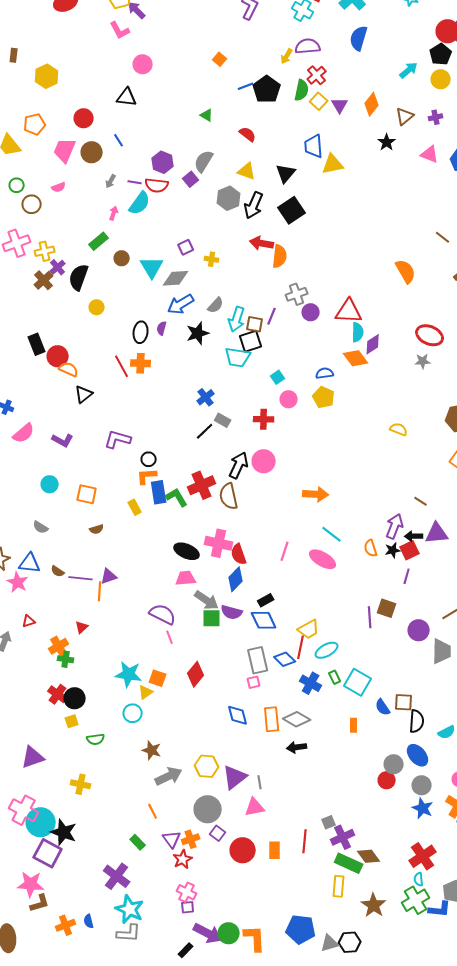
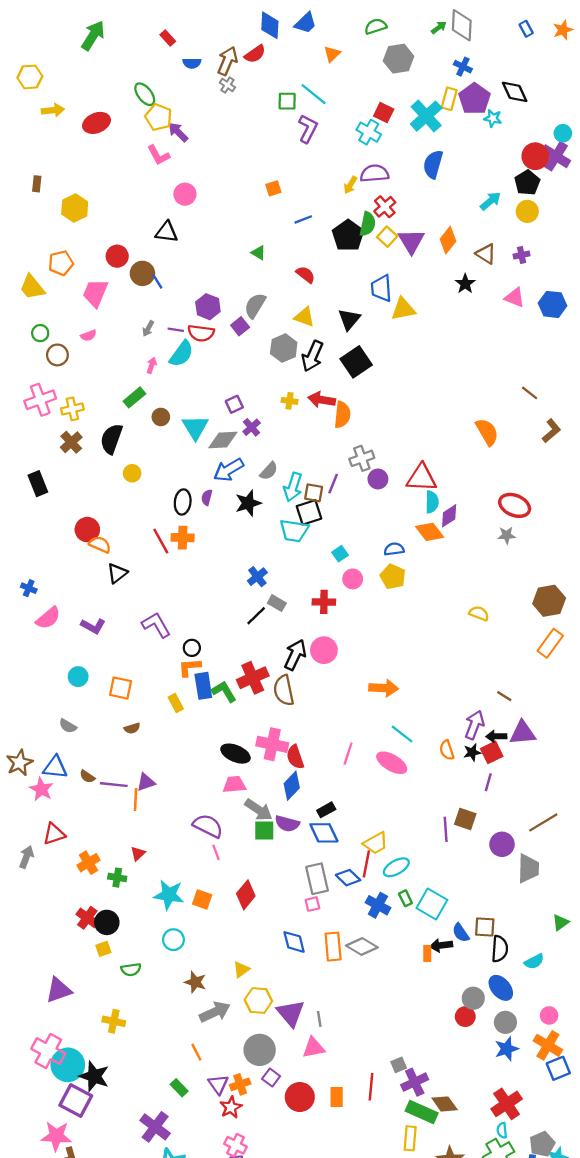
orange square: (220, 59) -> (273, 188), turned 32
black pentagon: (267, 89) -> (348, 235), moved
purple triangle: (340, 105) -> (411, 241), size x1.4
brown triangle: (405, 116) -> (486, 254), turned -48
brown circle: (92, 152) -> (142, 273), moved
yellow cross: (212, 259) -> (289, 401), moved
purple cross: (58, 267) -> (252, 427), moved
black rectangle: (37, 344) -> (38, 484), moved
purple L-shape: (118, 439) -> (156, 625), turned 44
red triangle: (29, 621) -> (54, 834), size x1.5
red triangle: (82, 627) -> (138, 853), moved
green cross: (66, 659) -> (117, 878), moved
yellow triangle: (146, 692) -> (241, 970), moved
black arrow: (297, 747) -> (441, 945), moved
purple triangle: (235, 777) -> (291, 1013), turned -32
blue star: (423, 808) -> (507, 1049), turned 30

